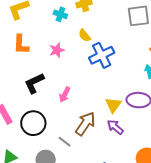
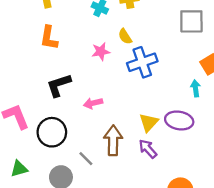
pink star: (57, 50) -> (101, 52), moved
pink arrow: (65, 95) -> (93, 103), turned 42
brown arrow: (85, 124) -> (113, 140), turned -40

